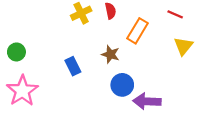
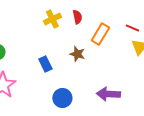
red line: (175, 14) -> (132, 28), moved
blue circle: (122, 85) -> (62, 98), moved

